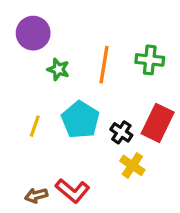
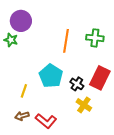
green star: (58, 69) -> (11, 40), moved
yellow line: (35, 126) -> (24, 91), moved
brown arrow: (36, 195) -> (22, 116), moved

